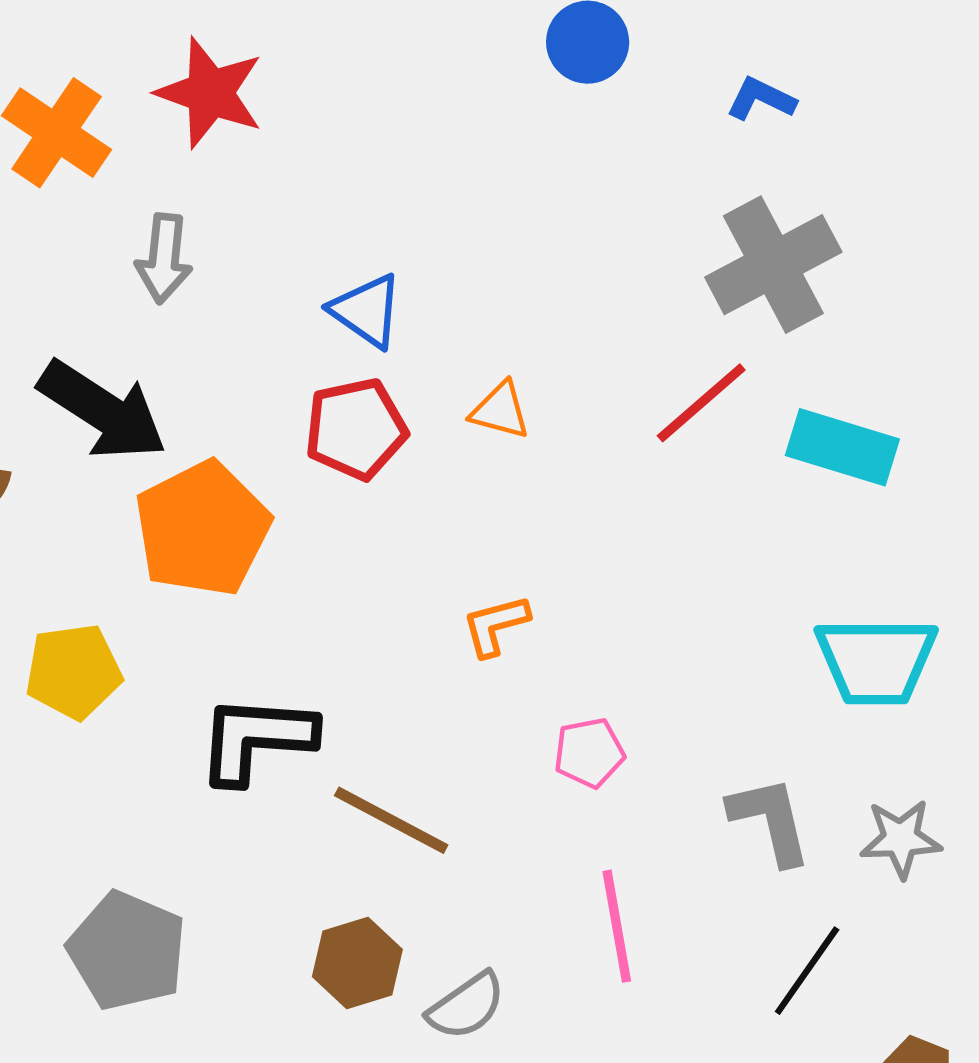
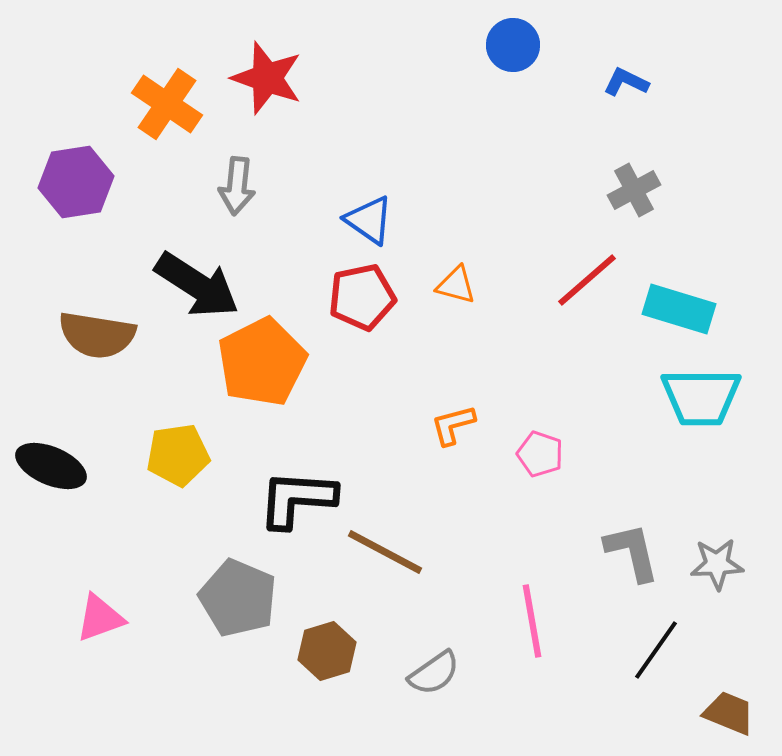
gray cross: (773, 265) -> (634, 190), size x0.6
cyan trapezoid: (876, 661) -> (701, 397), moved
pink pentagon: (589, 753) -> (540, 454), moved, turned 30
gray pentagon: (127, 951) -> (238, 598), moved
brown hexagon: (357, 963) -> (327, 651), moved

